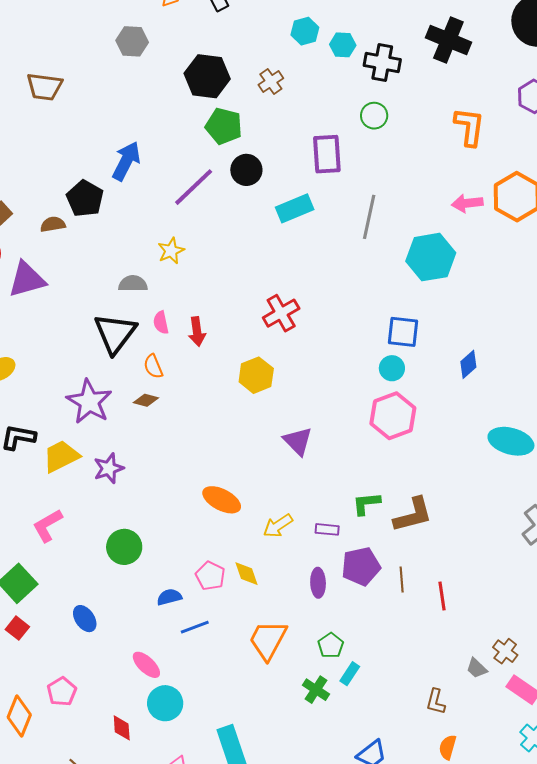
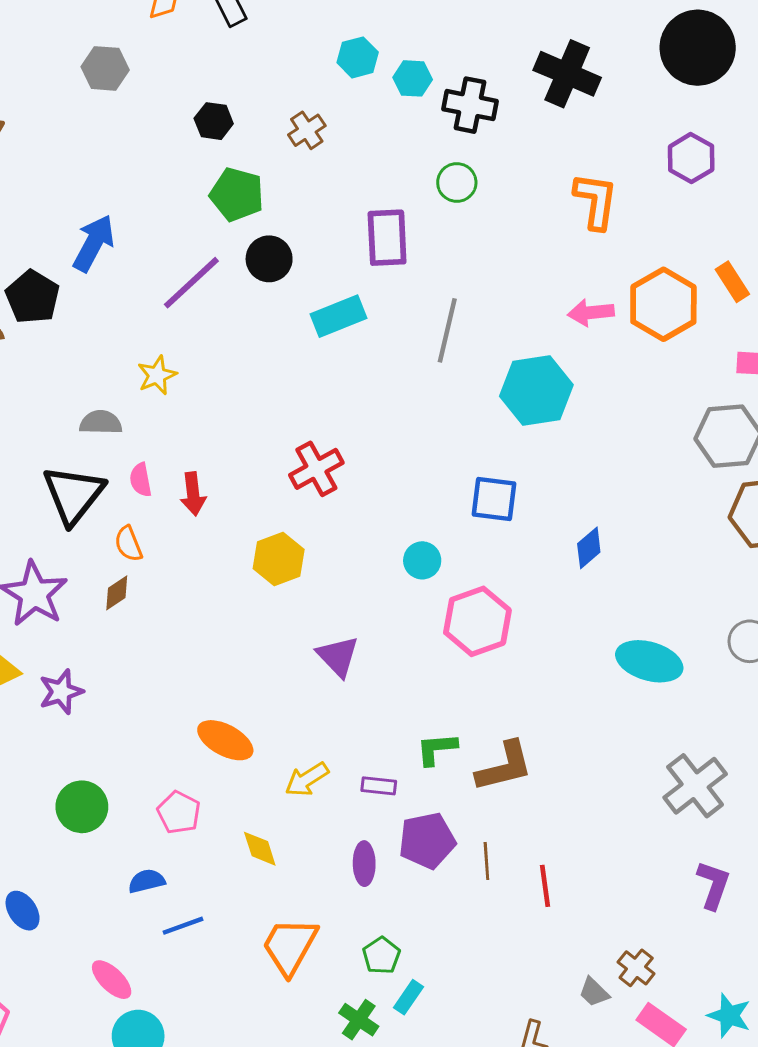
black hexagon: (207, 76) -> (214, 121), size x0.6
cyan circle: (392, 368) -> (422, 560), moved
brown diamond: (146, 400) -> (117, 593), turned -50
pink pentagon: (210, 576) -> (179, 812), moved

